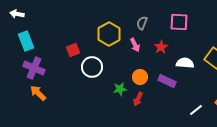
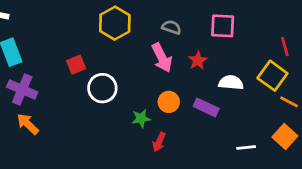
gray semicircle: (142, 23) -> (172, 27), turned 88
yellow hexagon: (109, 34) -> (115, 23), moved
pink arrow: (135, 45) -> (162, 58), size x1.5
red arrow: (138, 99) -> (159, 142), moved
white line: (196, 110) -> (246, 148), turned 32

